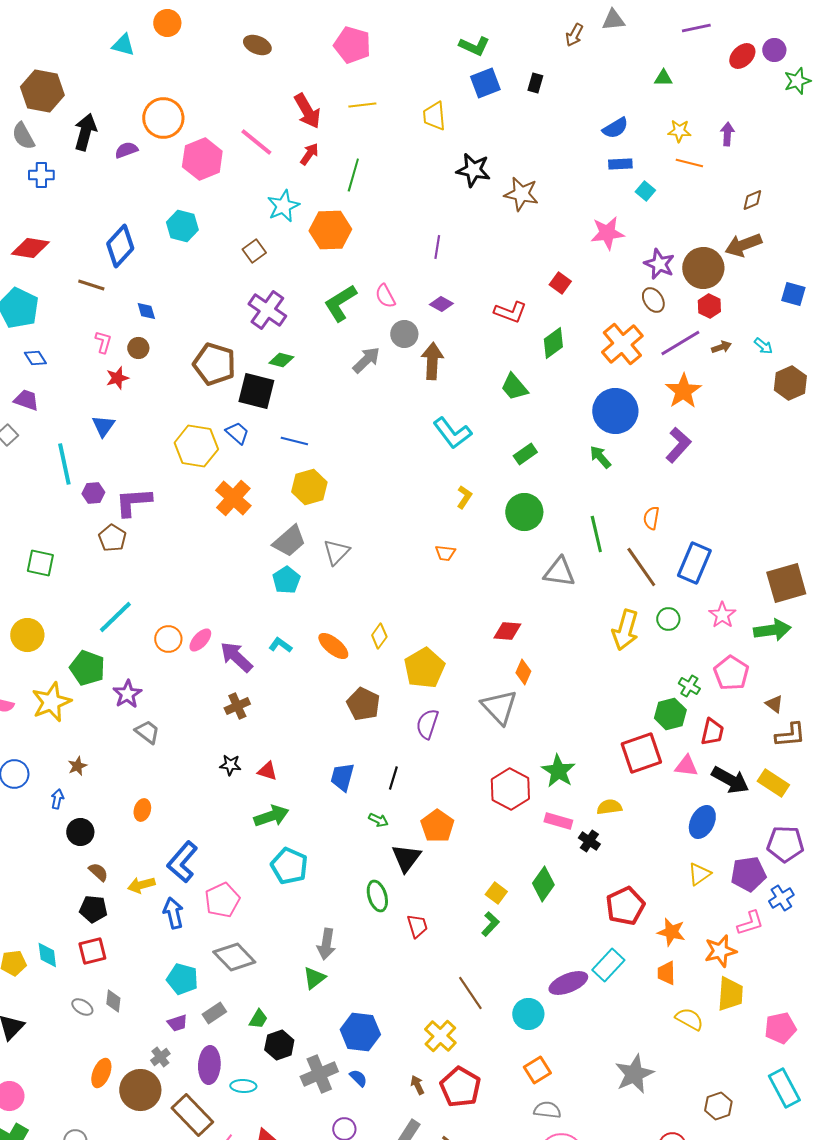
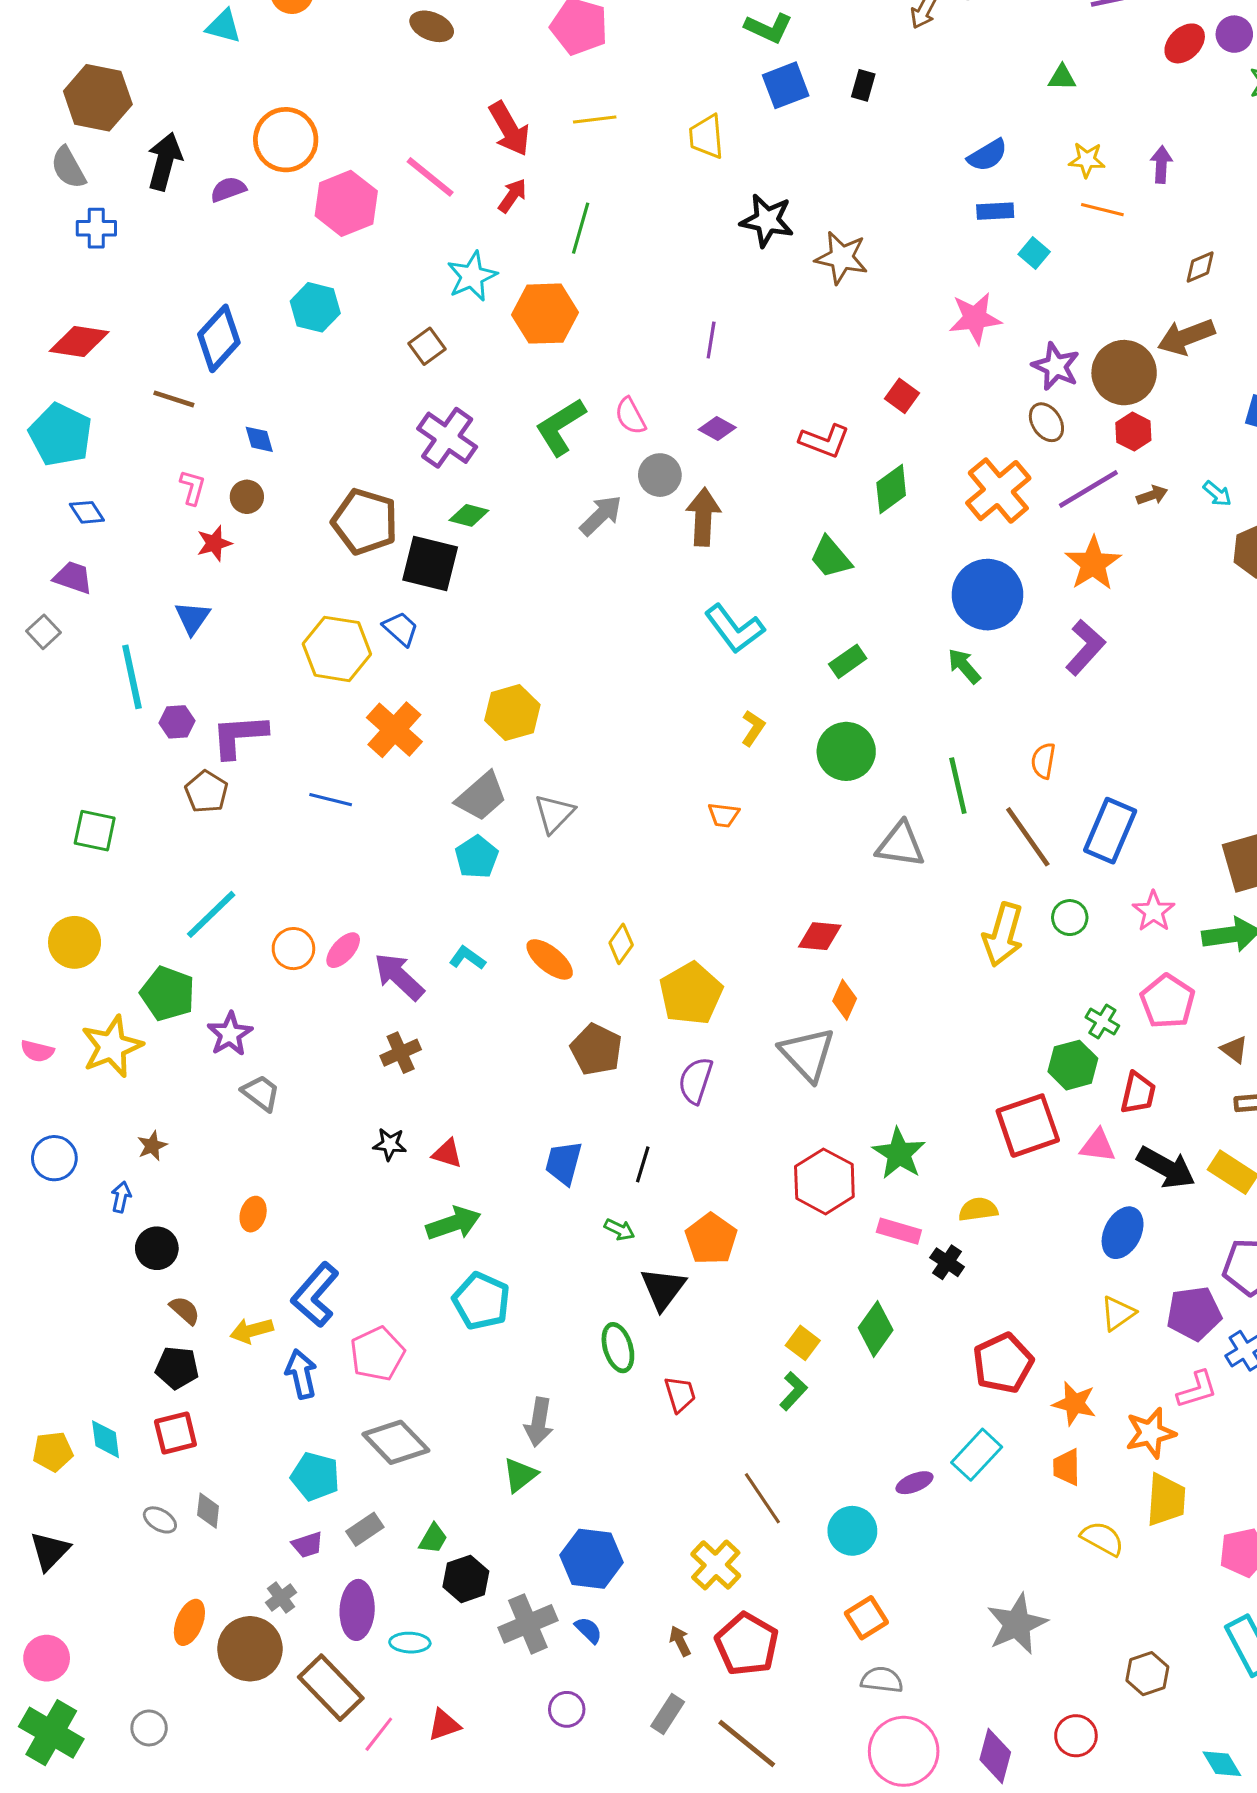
blue line: (294, 441) -> (331, 800), moved
purple ellipse: (568, 983) -> (914, 1483), size x0.6

